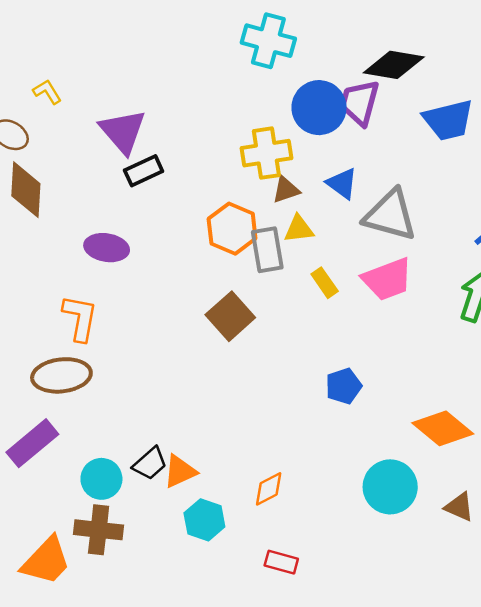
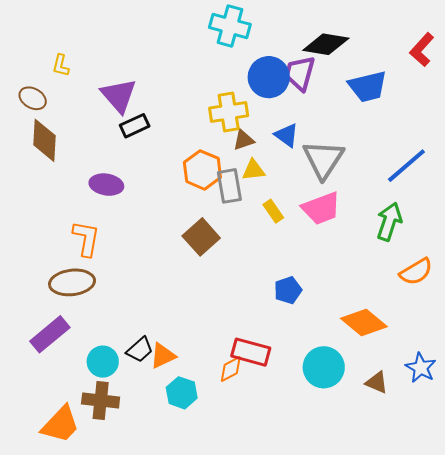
yellow L-shape: (47, 92) -> (61, 65), turned -135
gray triangle: (390, 215) -> (323, 159), turned 48
red rectangle: (281, 562) -> (251, 352), moved, size x1.5

